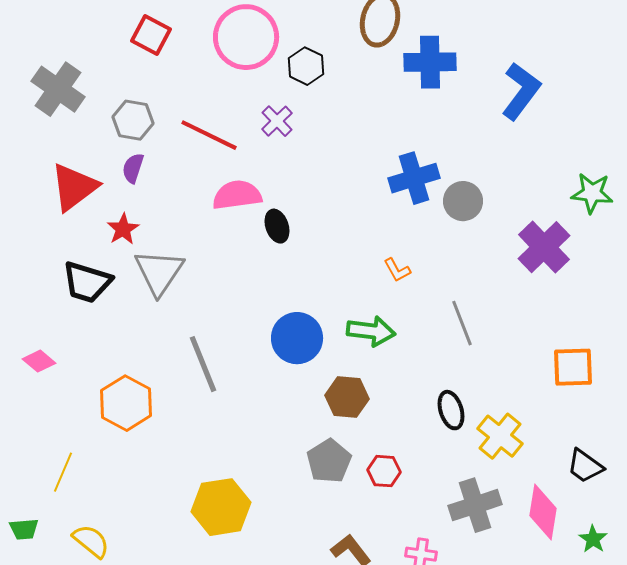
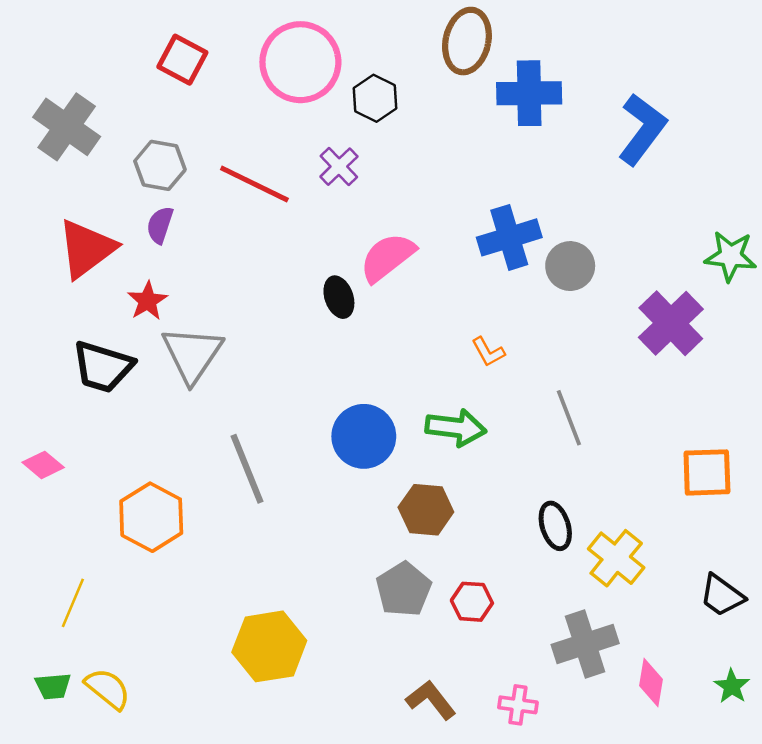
pink semicircle: (237, 195) -> (387, 257), moved, turned -30
pink diamond: (543, 512) -> (651, 683), moved, size x0.7
green trapezoid: (24, 529) -> (53, 686), moved

